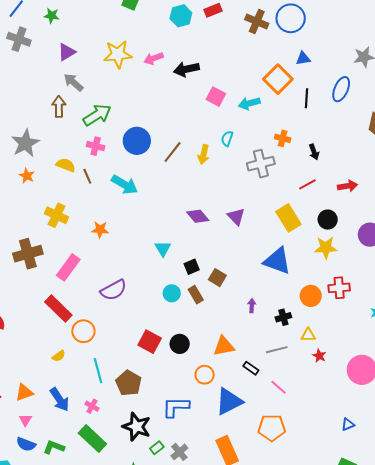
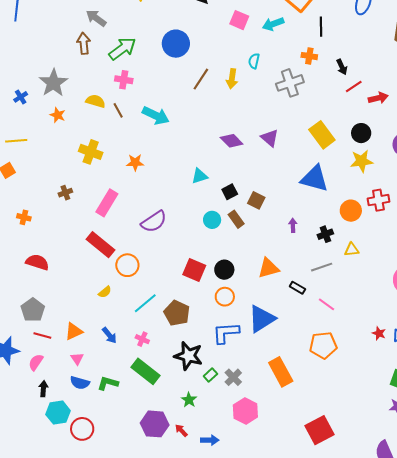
black line: (307, 98) -> (321, 27), moved
blue circle: (137, 141) -> (176, 44), moved
red line: (307, 184) -> (354, 87), moved
cyan triangle: (163, 249) -> (199, 176), turned 48
brown cross: (28, 254) -> (65, 193), size x0.5
red star: (319, 356) -> (379, 333), moved
cyan line: (98, 371) -> (145, 303), turned 70
orange circle: (205, 375) -> (225, 297), moved
blue arrow: (60, 400) -> (109, 335), size x0.7
blue triangle: (229, 401) -> (262, 319), moved

